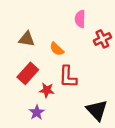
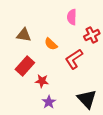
red L-shape: (68, 77) -> (74, 59), moved, turned 55
purple star: (37, 112) -> (49, 102), moved

